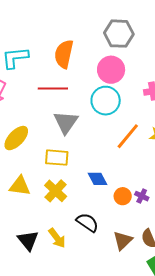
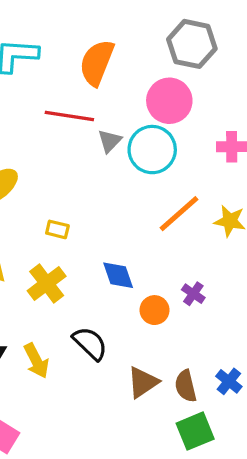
gray triangle: (66, 122) -> (110, 141), moved, size x0.6
yellow rectangle: (57, 158) -> (57, 229), size x0.6
purple cross: (142, 196) -> (193, 294), moved

